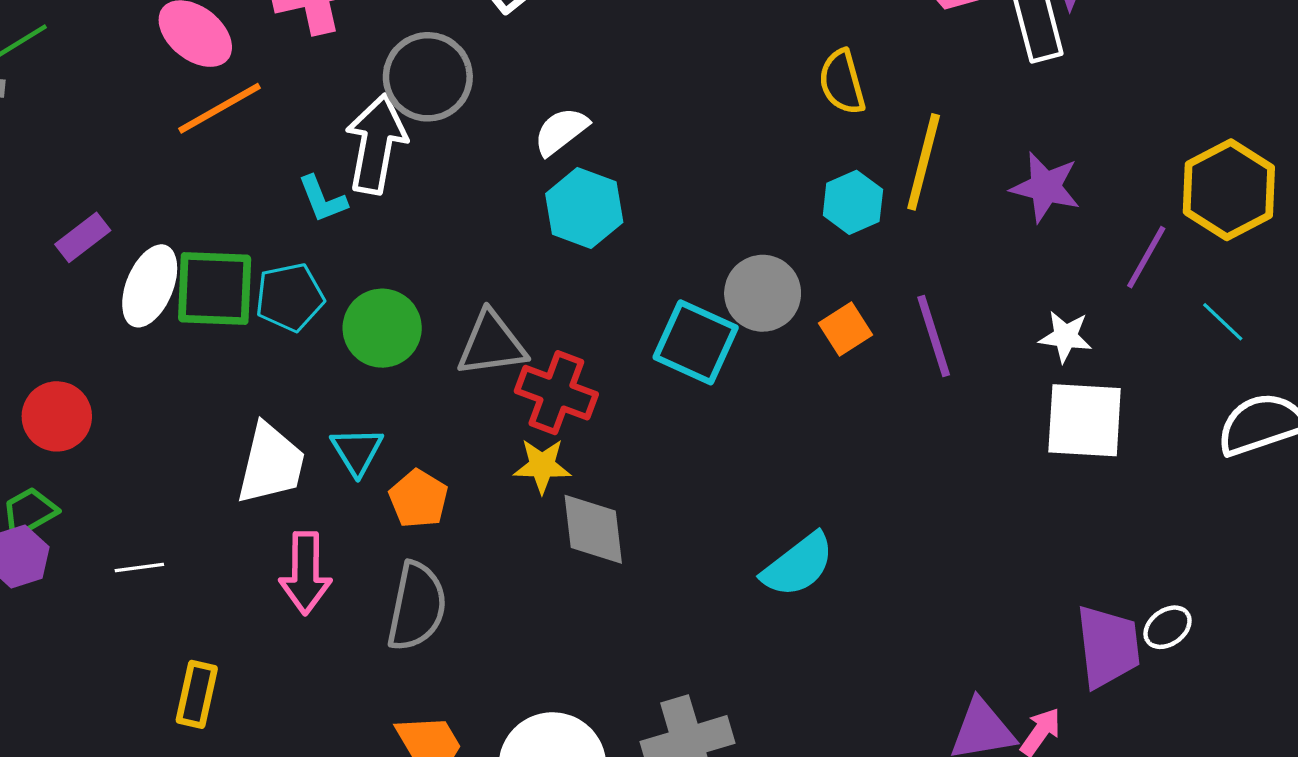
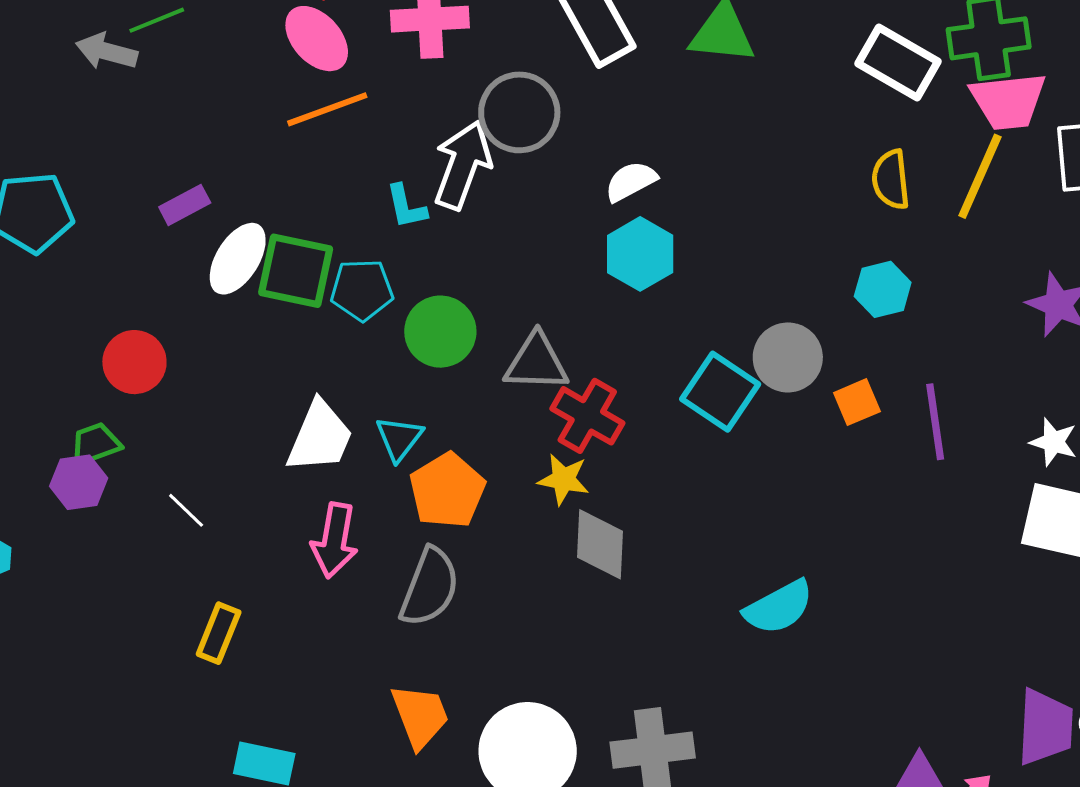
yellow line: (924, 162) -> (980, 176), moved
orange pentagon: (418, 499) -> (447, 491), size x1.4
white line: (139, 567) -> (186, 510), turned 42

